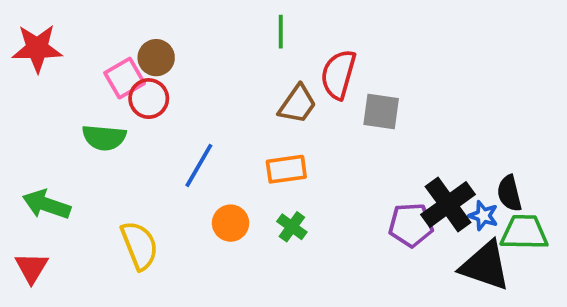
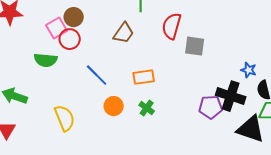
brown trapezoid: (297, 104) -> (124, 33), moved
blue line: (199, 165) -> (97, 75), turned -75
black cross: (448, 204) -> (231, 96), turned -36
blue star: (483, 216) -> (249, 70), moved

